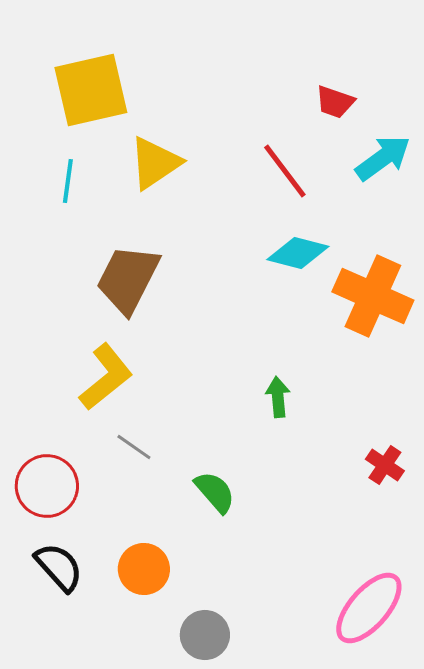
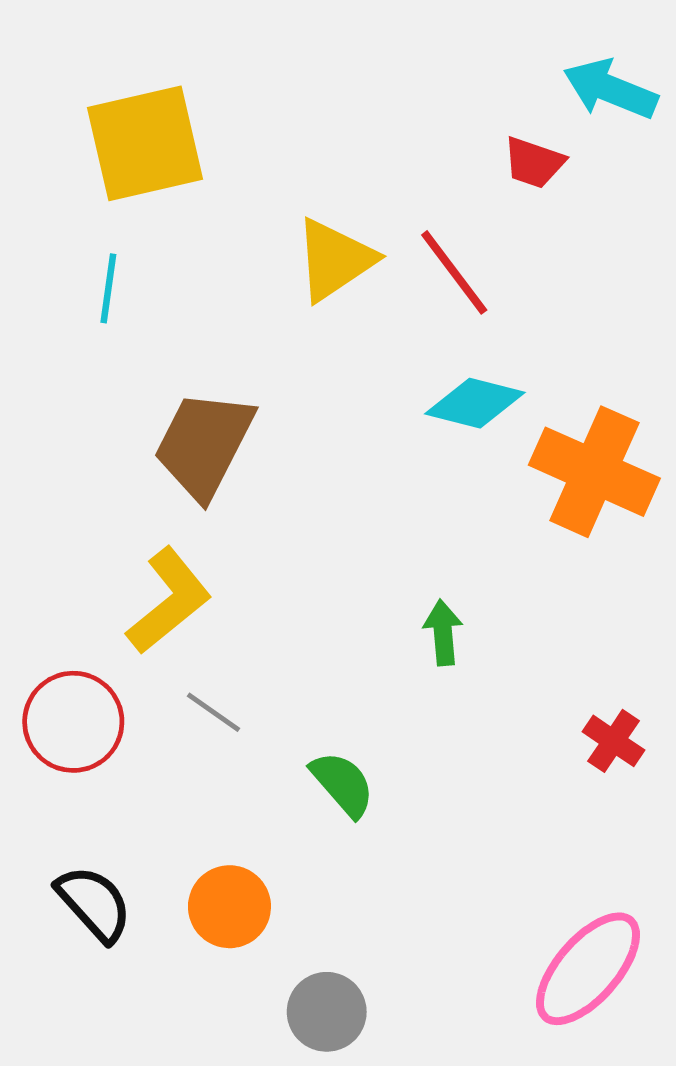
cyan arrow: (383, 158) -> (610, 89), moved, turned -122
yellow triangle: (155, 163) -> (335, 260), moved
red circle: (47, 486) -> (73, 722), moved

